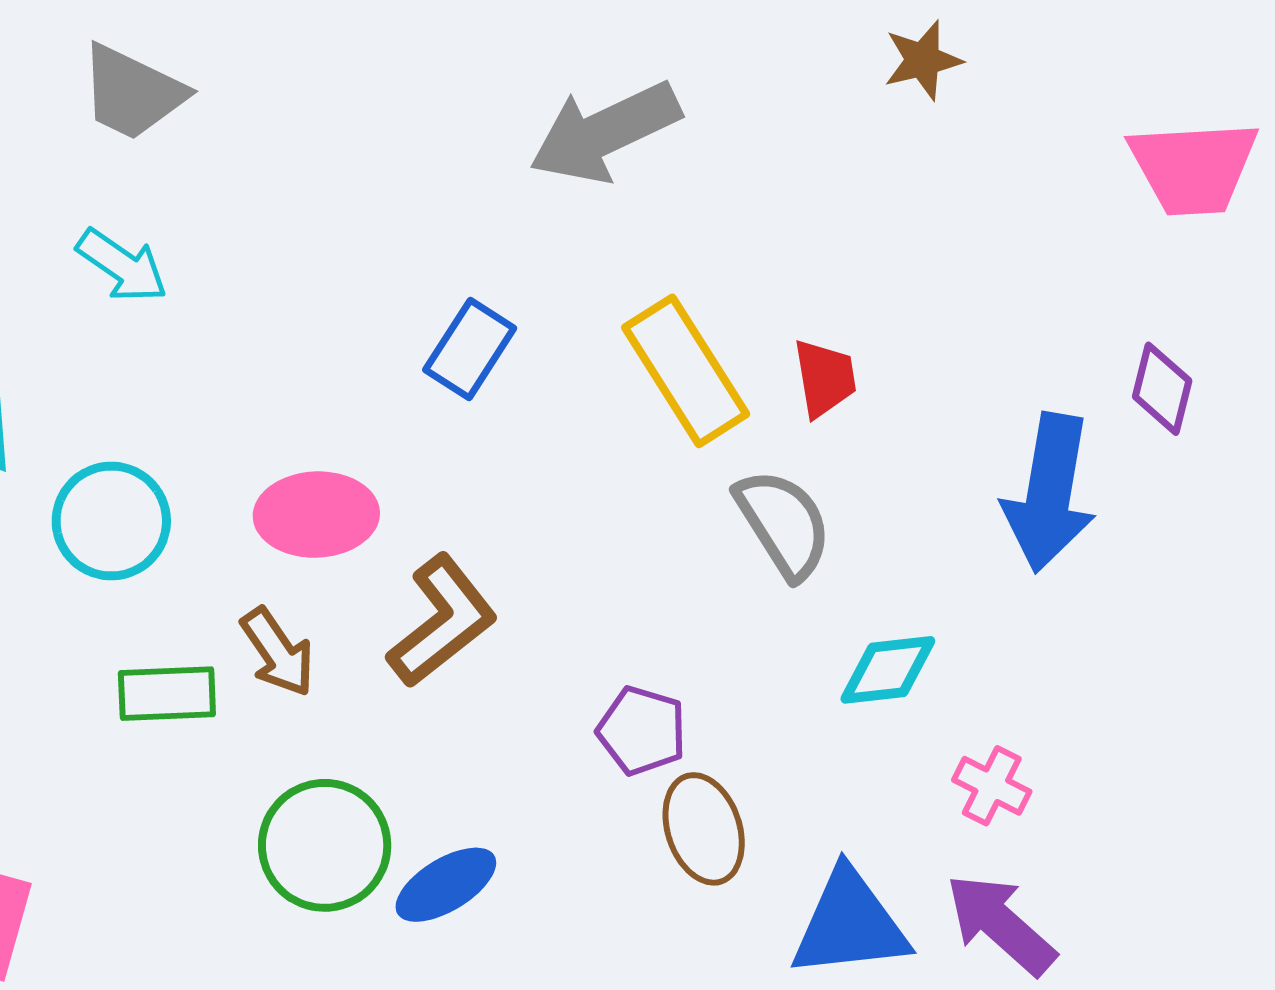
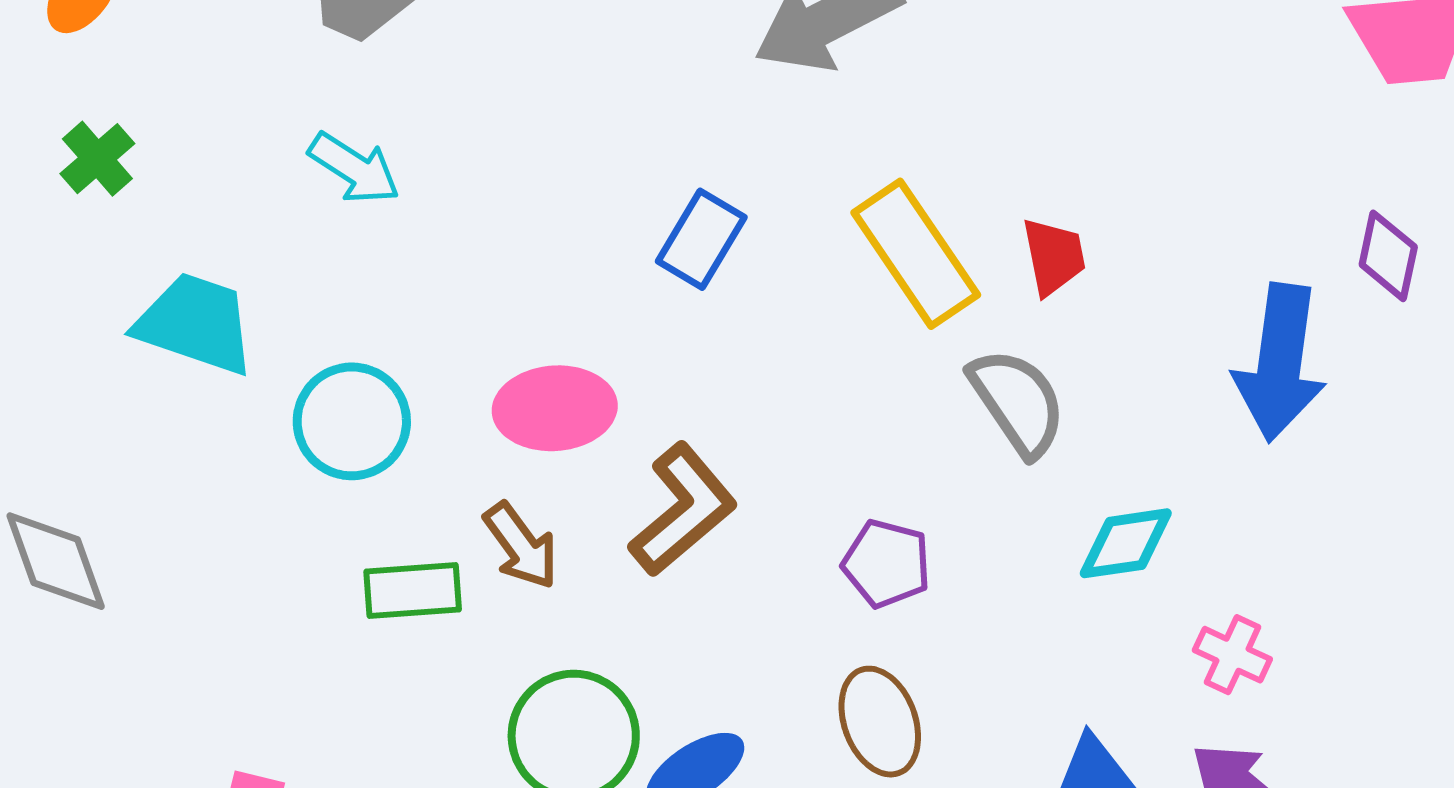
purple pentagon: (642, 731) -> (887, 564), moved
brown ellipse: (704, 829) -> (880, 722), moved

